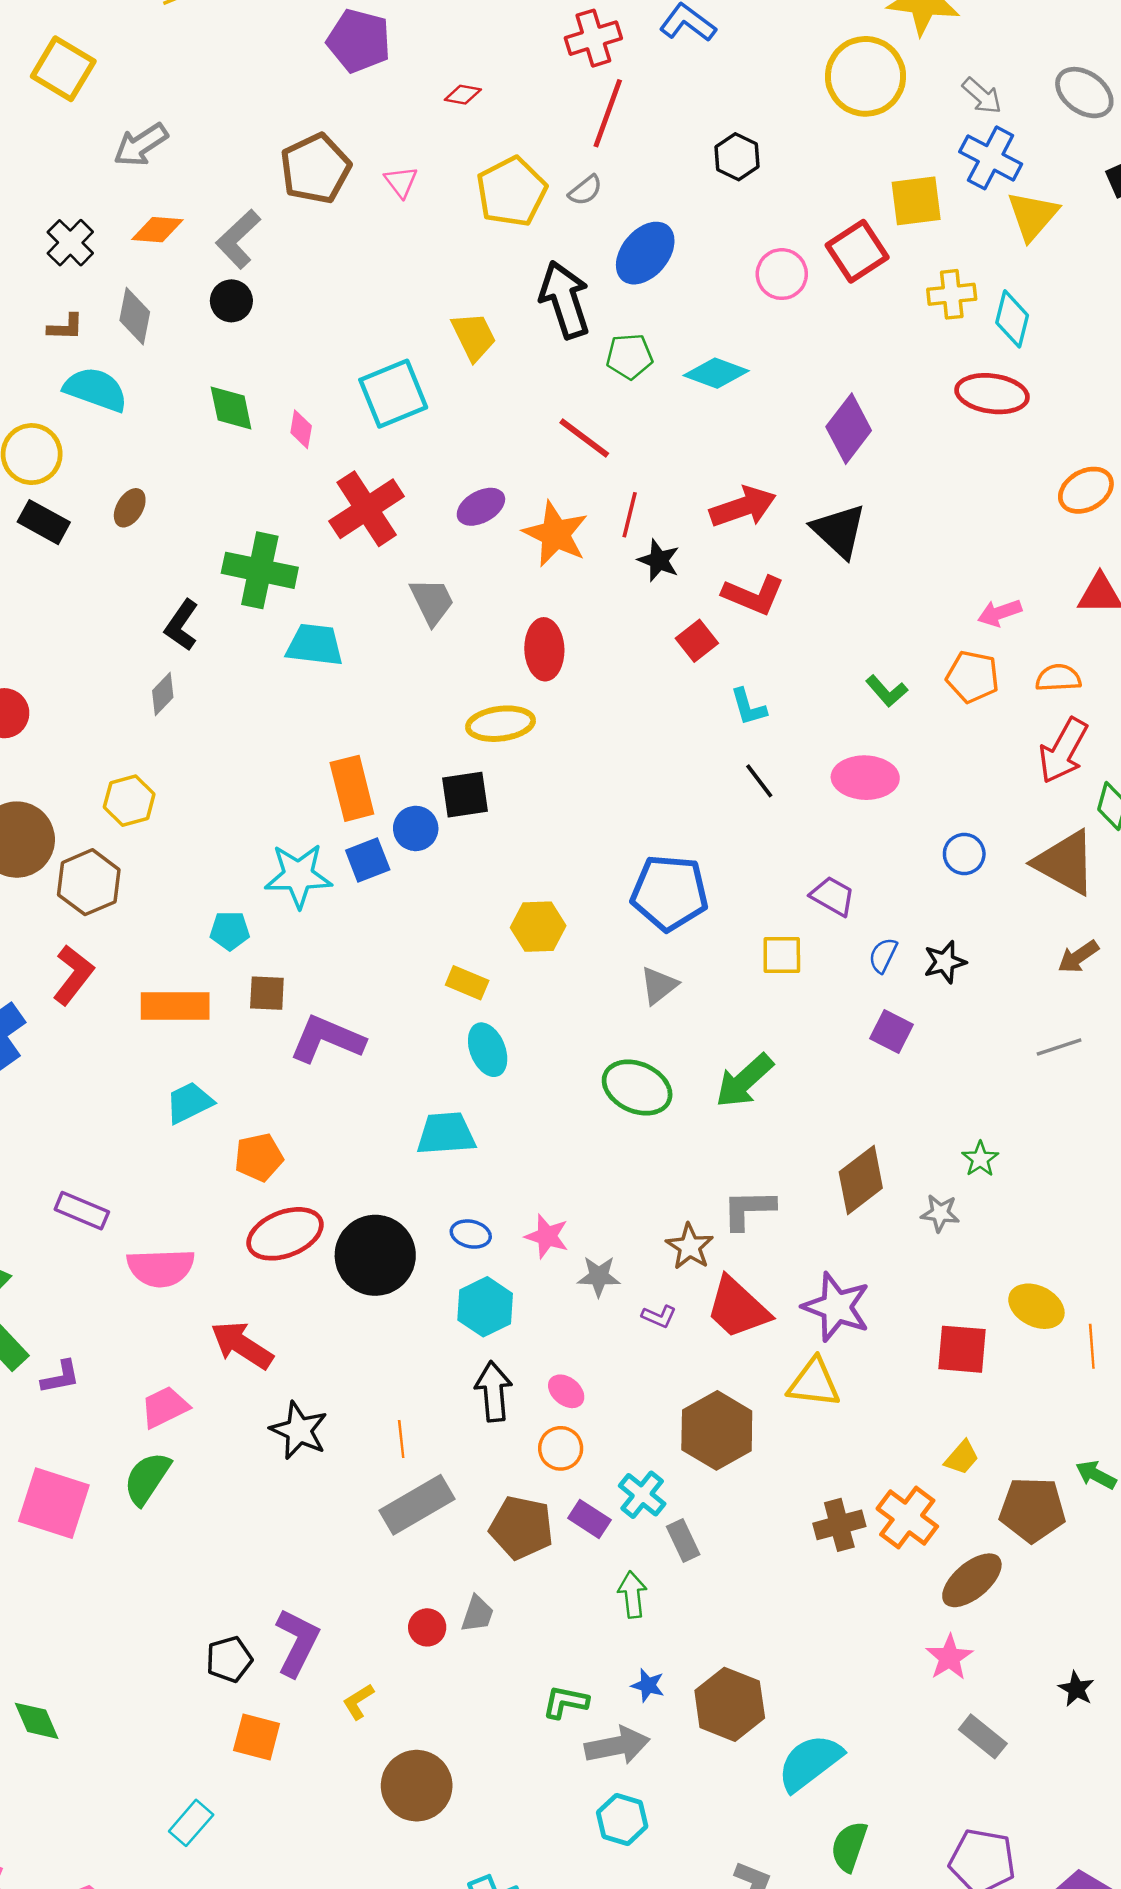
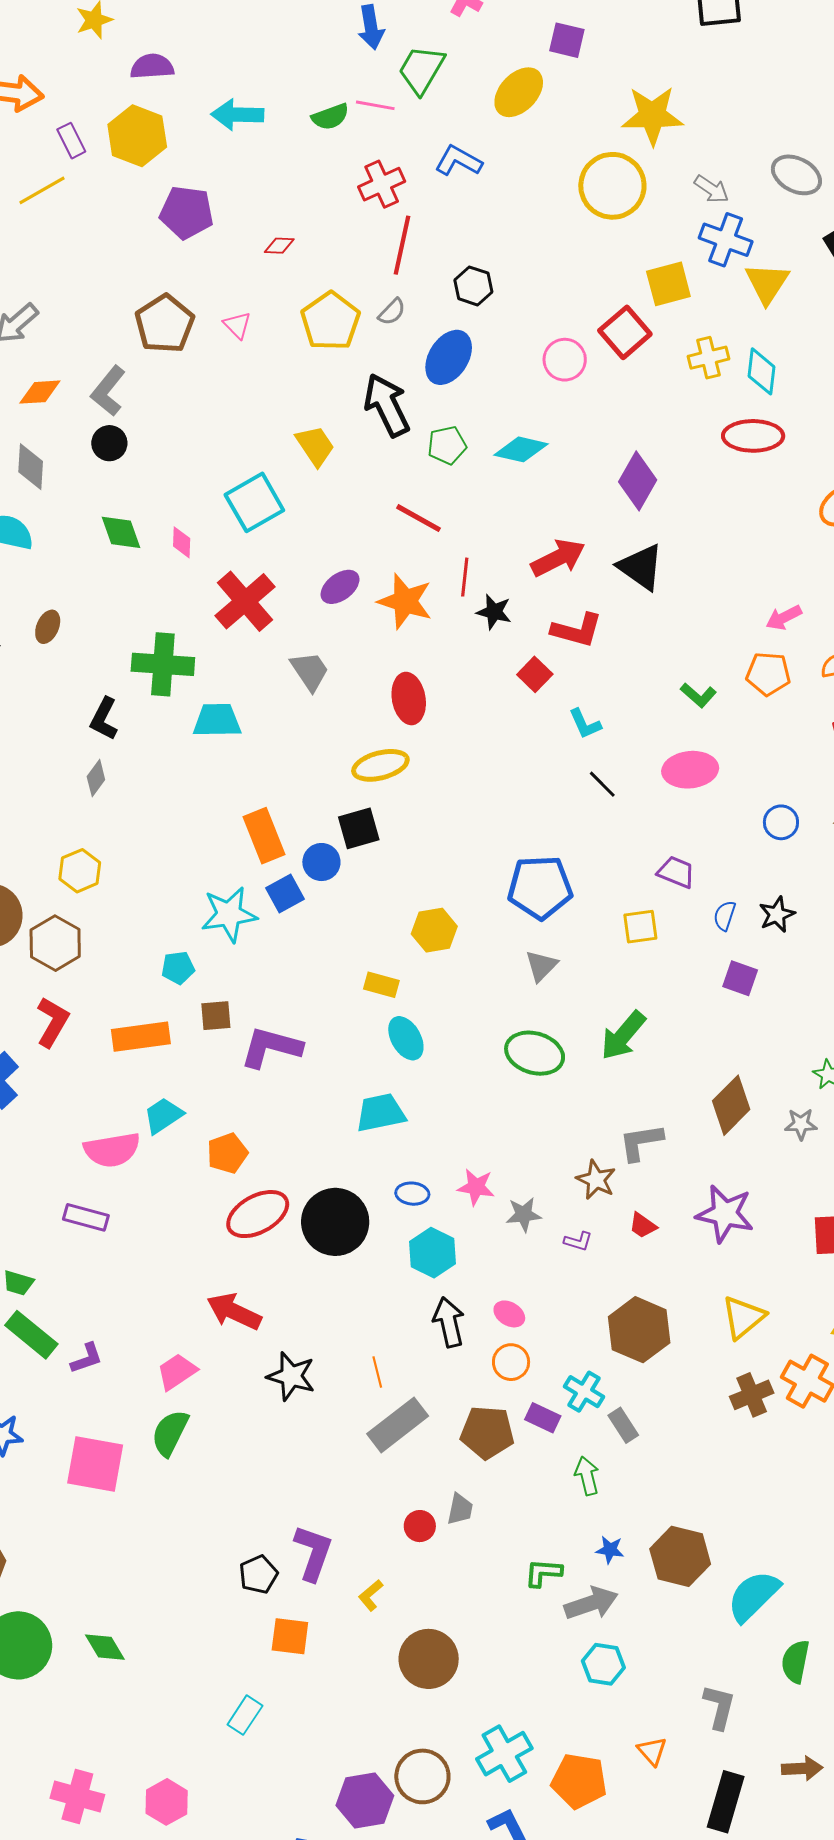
black hexagon: (737, 157) -> (473, 286), moved
pink semicircle: (161, 1268) -> (112, 1150), moved
red trapezoid: (738, 1308) -> (643, 1226), size x0.5
yellow triangle: (814, 1383) -> (743, 1317), moved, turned -39

